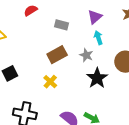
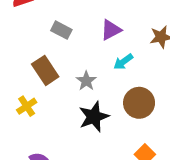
cyan arrow: (98, 38) -> (123, 62), moved, turned -120
brown rectangle: (57, 55) -> (45, 70), turned 72

